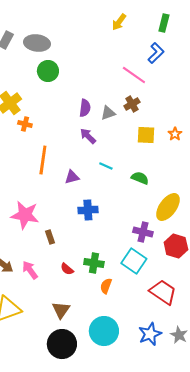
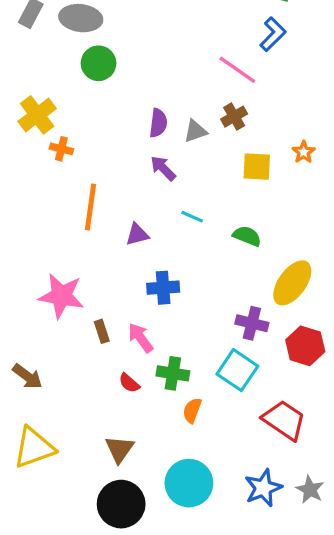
orange star: (175, 134) -> (304, 152), moved
pink arrow: (30, 270) -> (140, 338), moved

